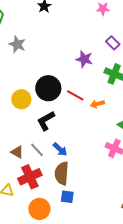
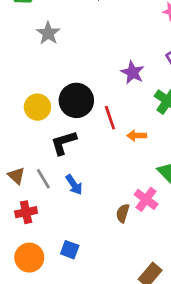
red line: (75, 95) -> (110, 118), turned 30
brown semicircle: (62, 173) -> (123, 213), moved, size x0.6
red cross: (30, 177) -> (26, 212), size x0.7

